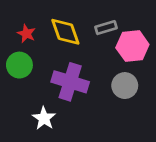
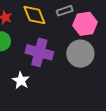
gray circle: (125, 86) -> (80, 54), size x1.4

